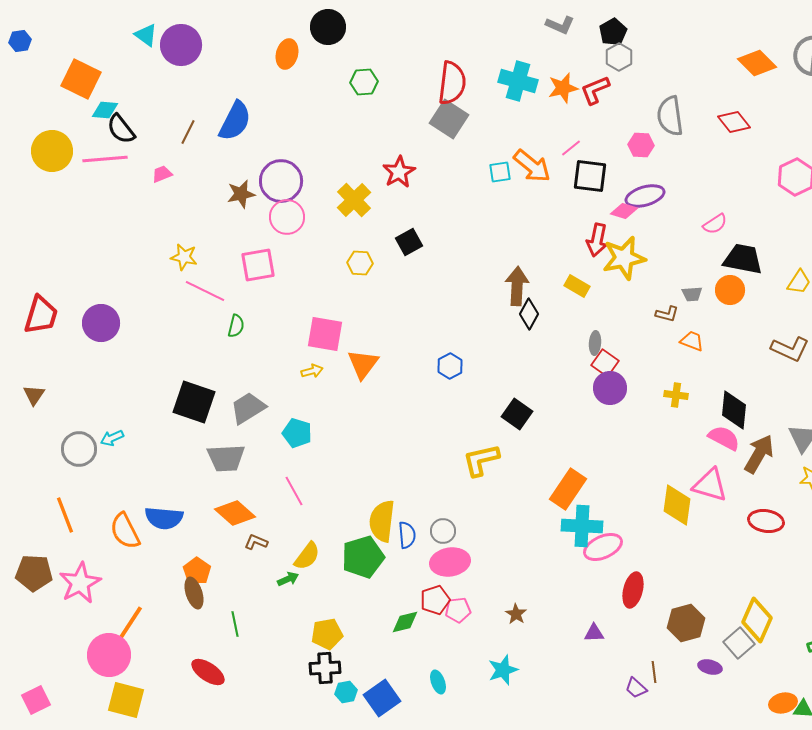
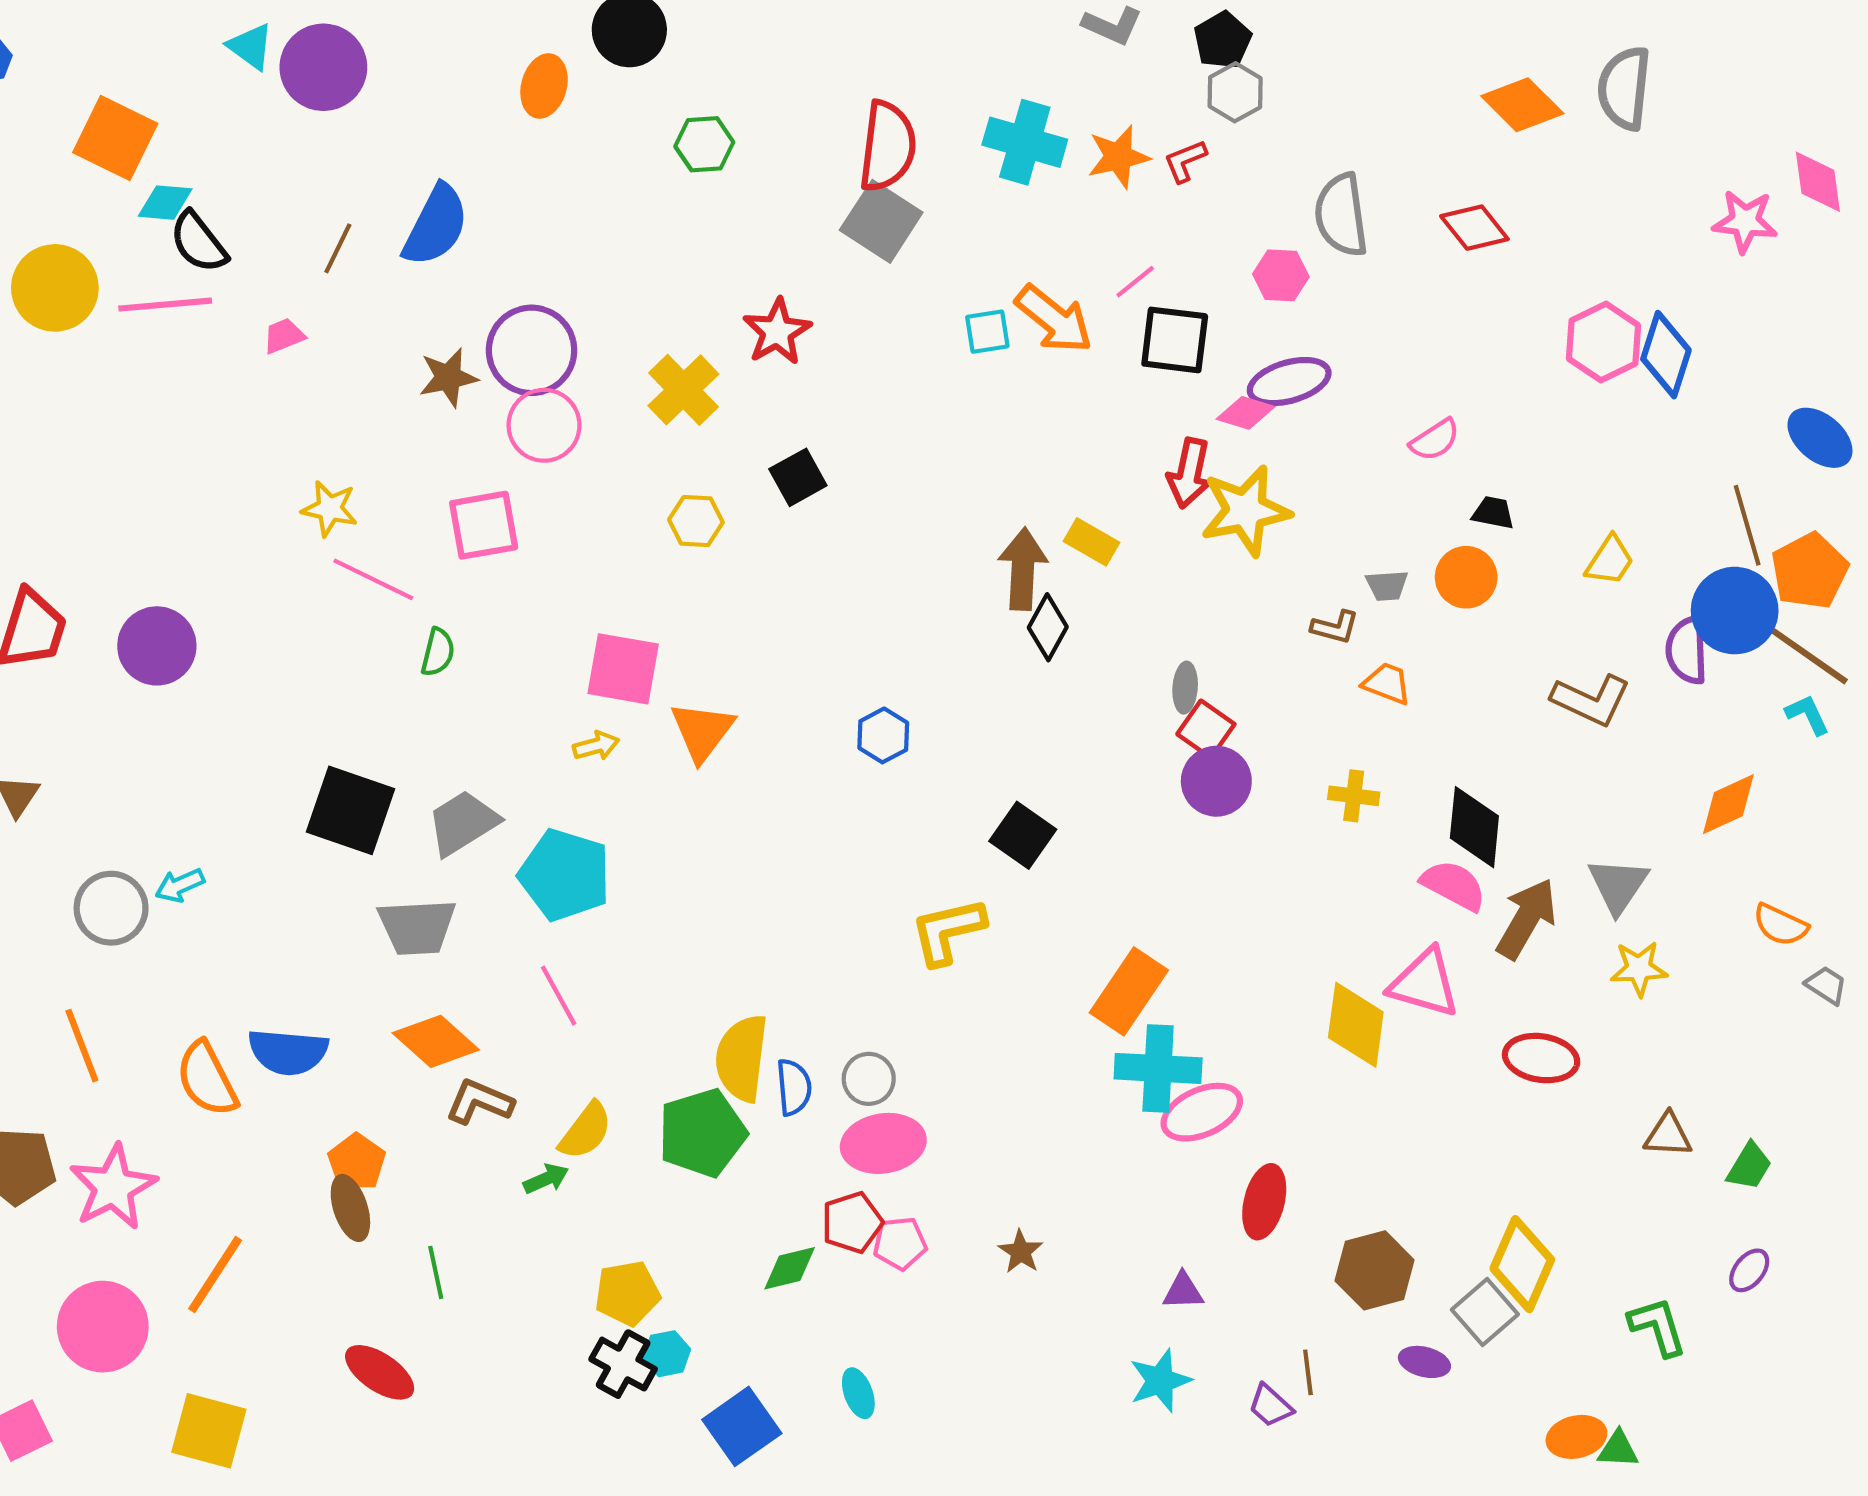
red L-shape: (595, 90) -> (1185, 161), size x0.7
black trapezoid: (743, 259) -> (1493, 513), size x0.5
yellow rectangle: (577, 286) -> (1091, 542), moved
cyan pentagon: (297, 433) -> (565, 875), size x1.5
brown L-shape: (256, 542) -> (479, 1102), size x1.4
pink circle: (109, 655) -> (103, 1327), moved
black cross: (325, 668) -> (623, 1364), turned 32
cyan star: (503, 670) -> (1160, 1381), moved
cyan hexagon: (346, 692) -> (667, 1354), moved

